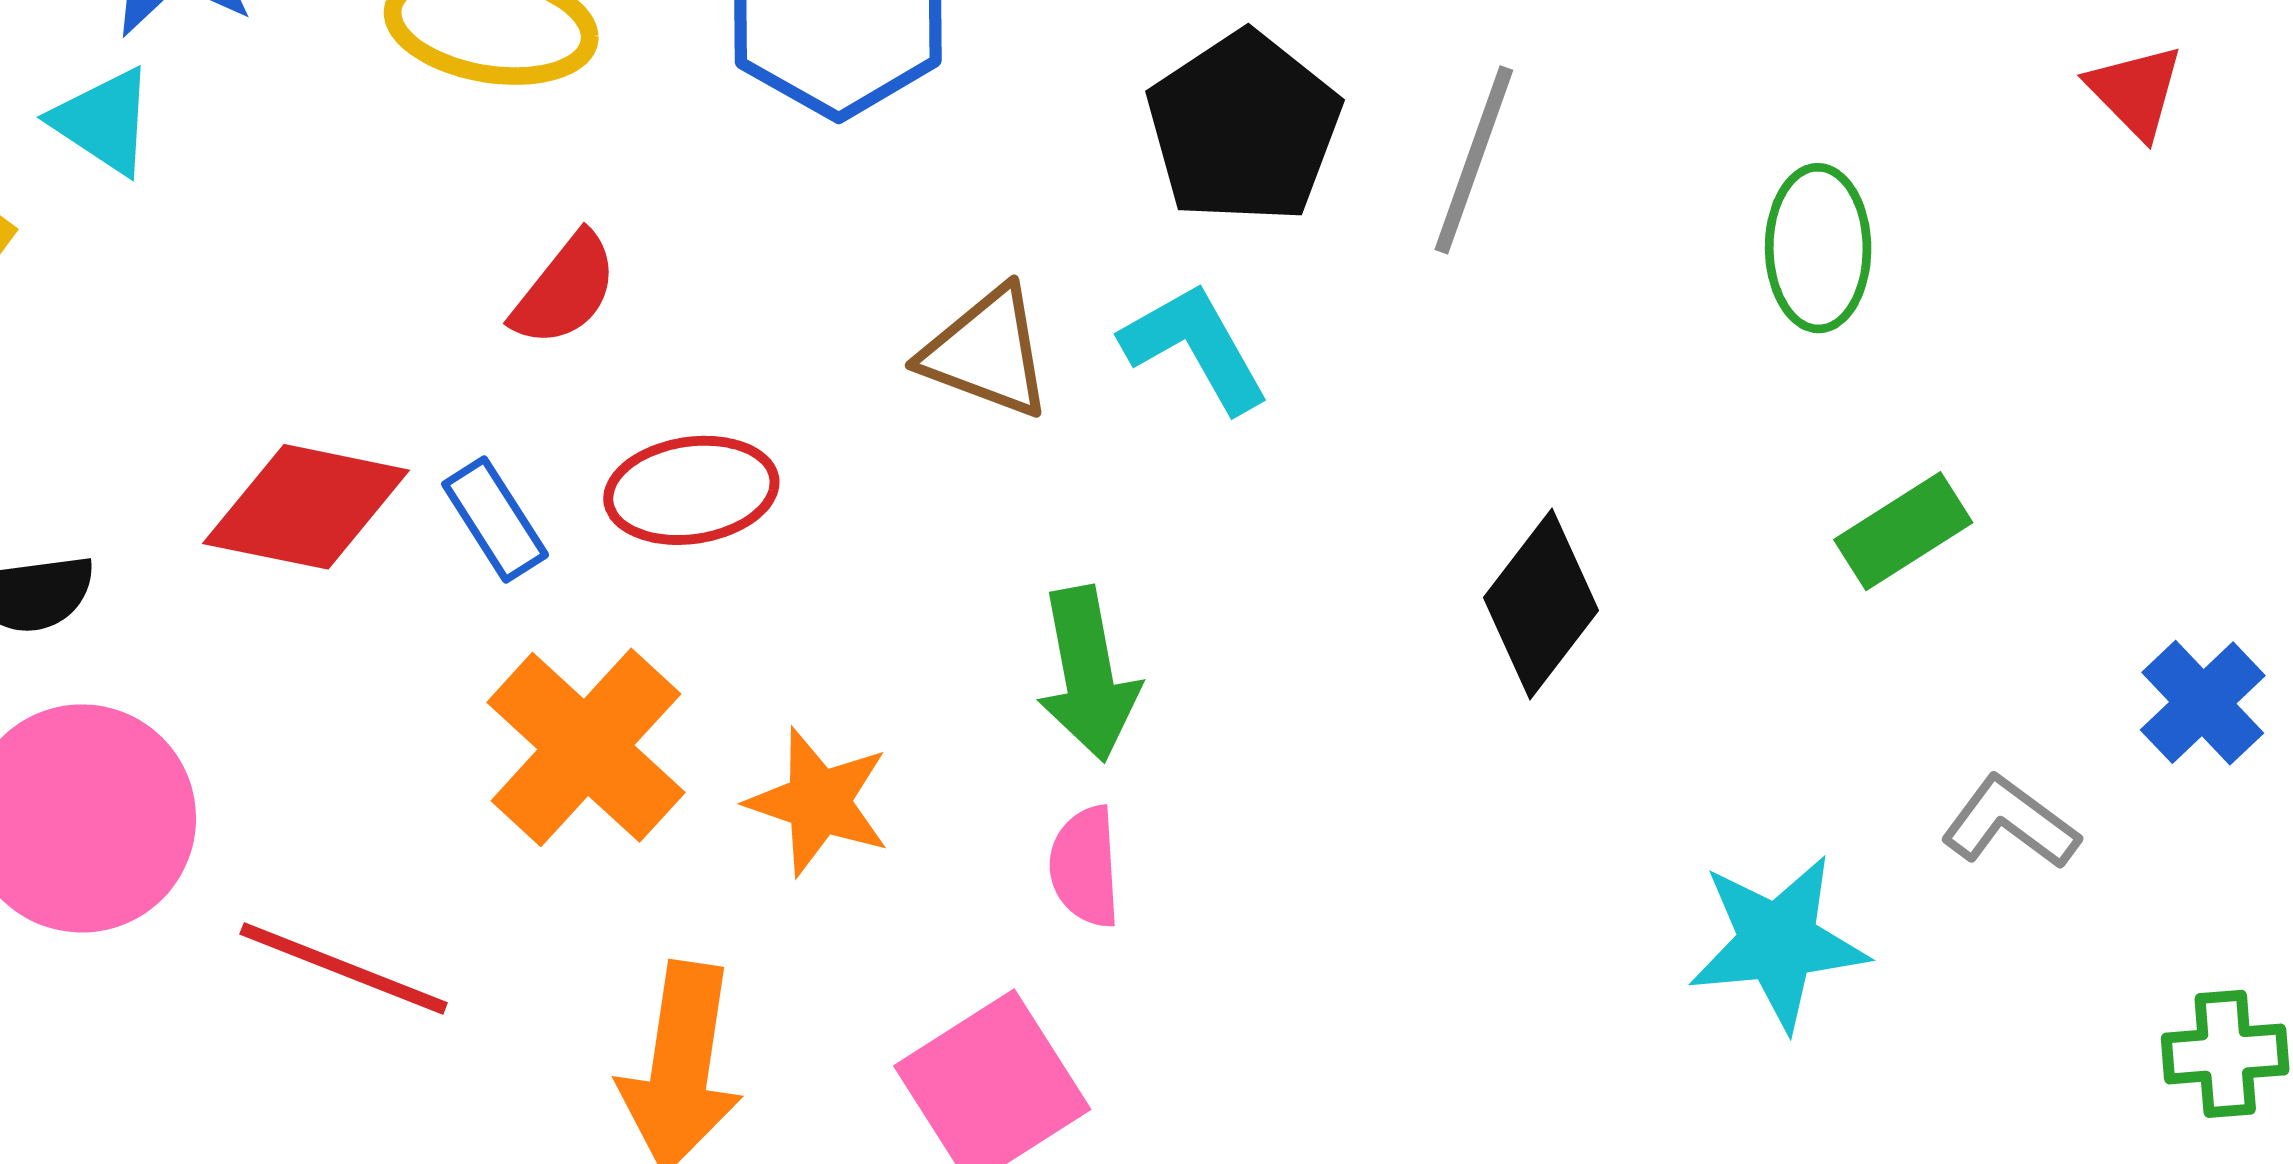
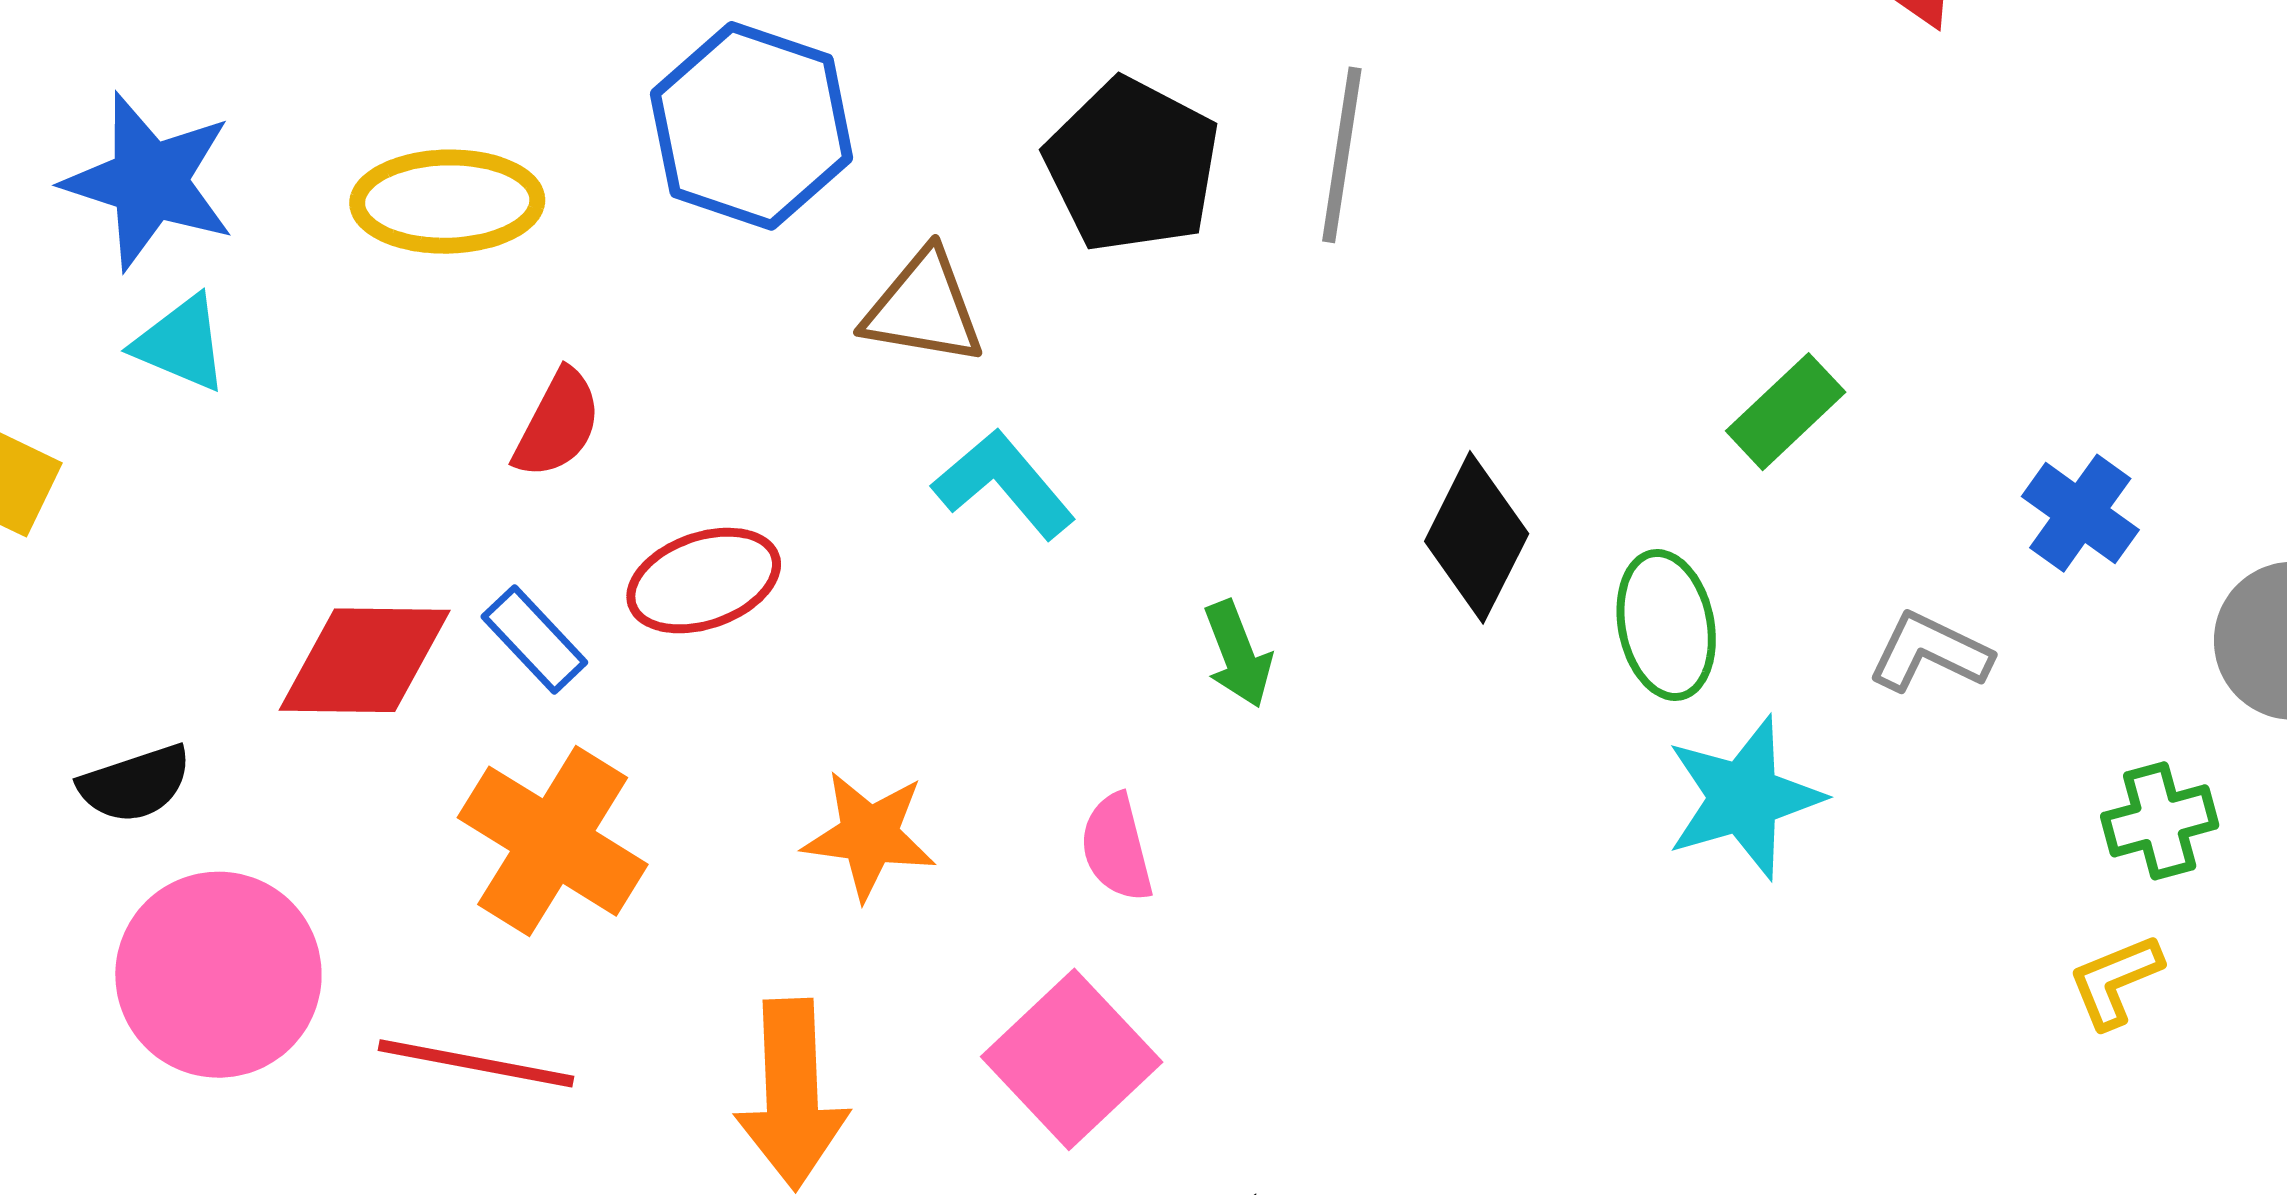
cyan triangle: (103, 121) -> (181, 343), moved
green ellipse: (1818, 248) -> (1666, 625), moved
cyan L-shape: (1195, 347) -> (1004, 484), moved
brown triangle: (987, 353) -> (924, 308), moved
green arrow: (1088, 674) -> (1238, 654), moved, size x0.7
orange cross: (586, 747) -> (553, 841), moved

